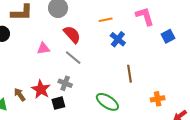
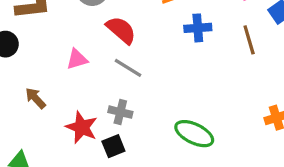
blue cross: (118, 39) -> (198, 28), turned -35
brown line: (130, 74) -> (249, 40), moved
brown arrow: (20, 95) -> (35, 98), moved

